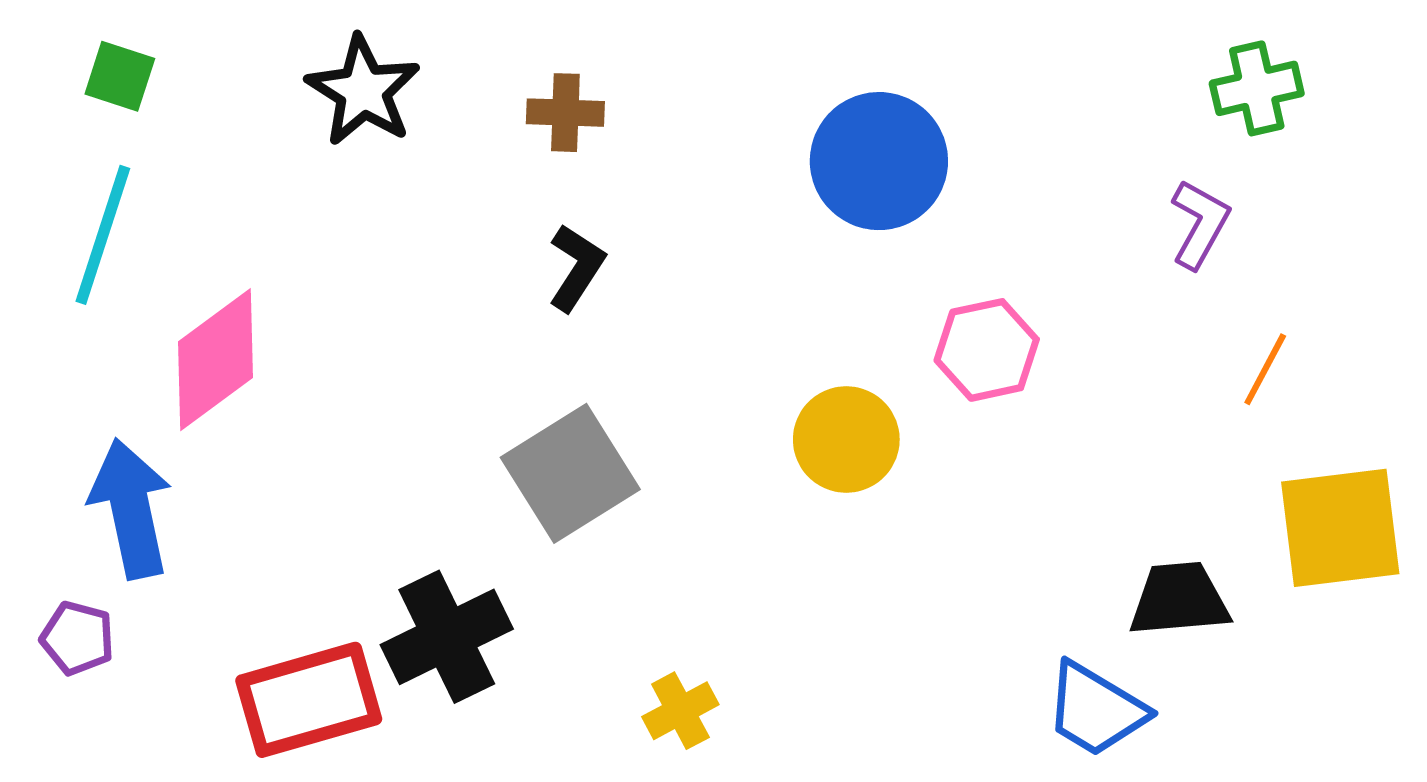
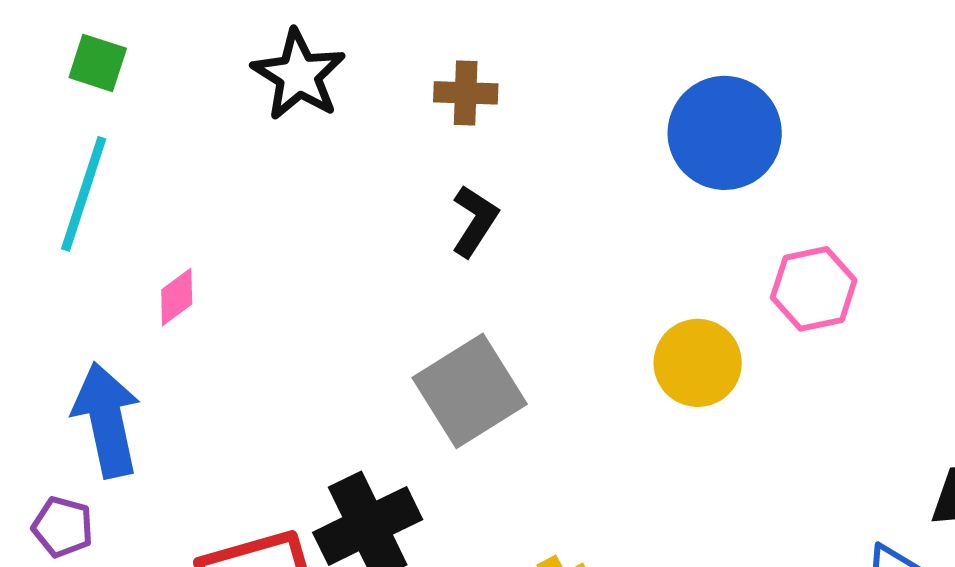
pink diamond: (216, 360) -> (177, 297), size x0.5

